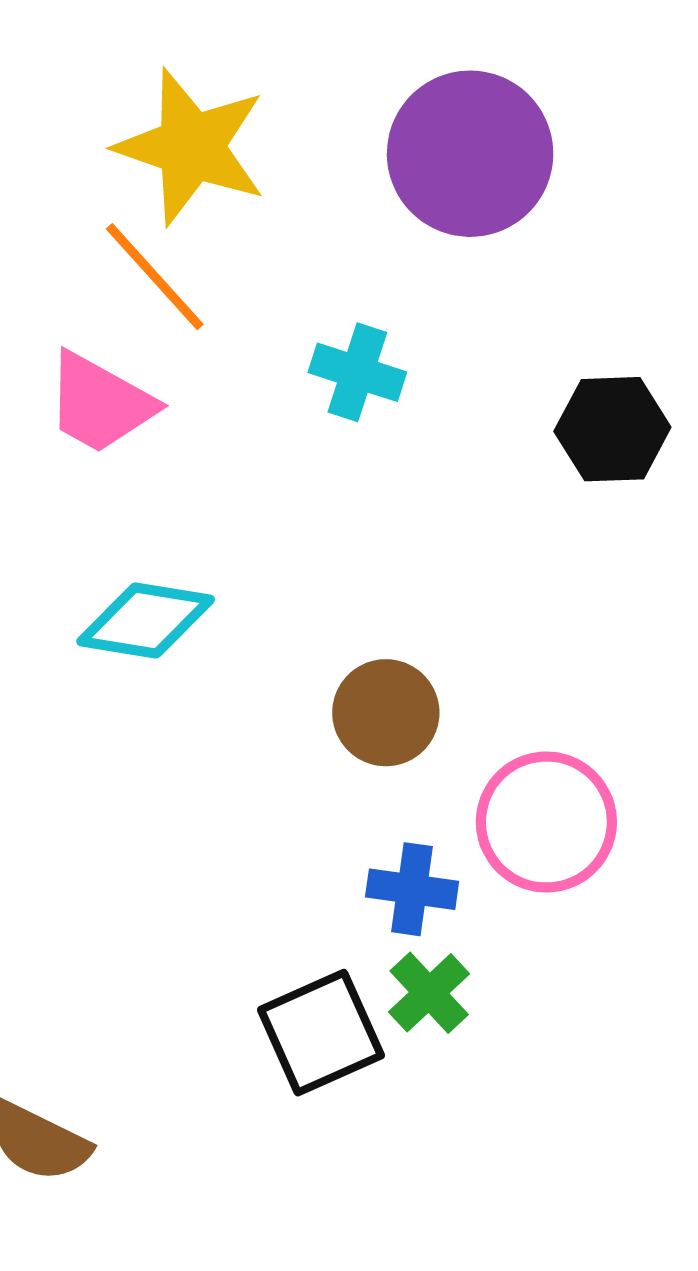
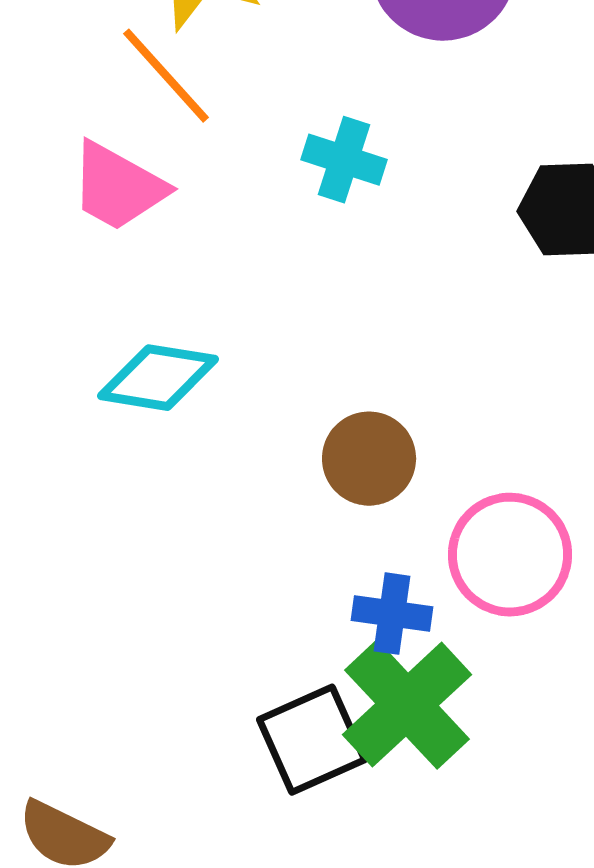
green cross: (429, 993) -> (407, 705), size x1.8

